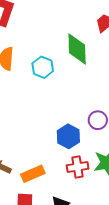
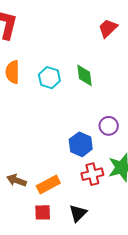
green diamond: (77, 49) -> (84, 75), moved, size x0.7

